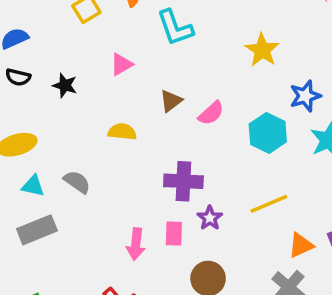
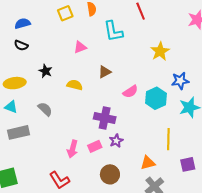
black star: (65, 85) -> (46, 71), moved
pink semicircle: (211, 113) -> (130, 92), moved
cyan triangle: (33, 186) -> (11, 107), moved
yellow line: (269, 204) -> (168, 139), moved, turned -75
pink rectangle: (174, 234) -> (95, 146), turned 56
orange triangle: (301, 245) -> (148, 163), moved

